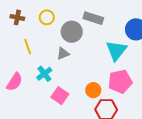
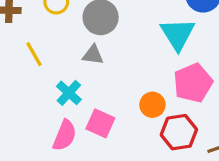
gray triangle: (63, 54) -> (93, 55), turned 40
pink semicircle: (15, 82) -> (65, 135), moved

